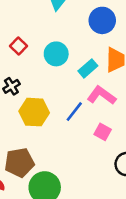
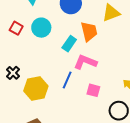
red square: (18, 46) -> (16, 28), moved
cyan circle: (56, 54) -> (41, 28), moved

